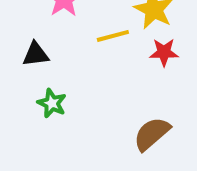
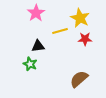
black triangle: (36, 54) -> (38, 46), moved

